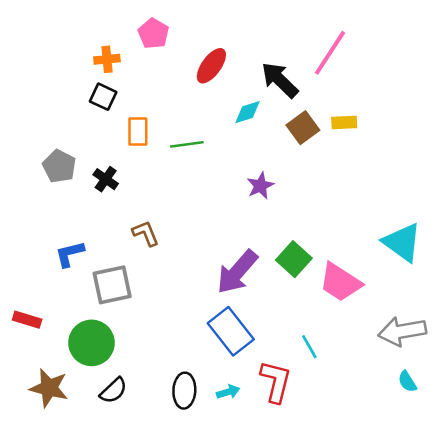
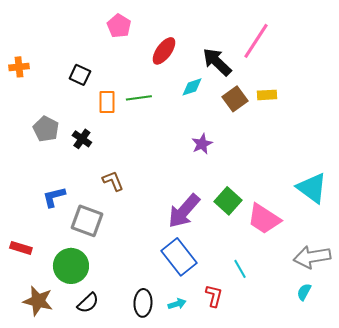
orange cross: (107, 59) -> (19, 67), moved
green line: (187, 144) -> (139, 98), moved
gray square: (112, 285) -> (87, 221), turned 32
red L-shape: (276, 382) -> (214, 296), size x0.7
cyan semicircle: (407, 382) -> (304, 292), moved, turned 60

